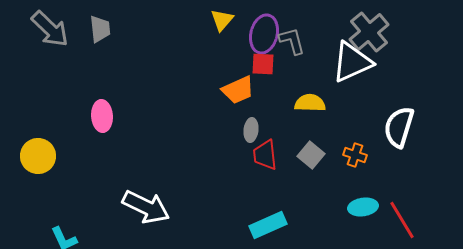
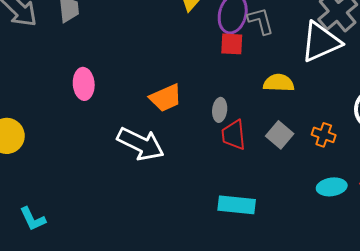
orange trapezoid: (238, 90) -> (166, 98), moved
pink ellipse: (102, 116) -> (84, 84), moved
white arrow: (146, 207) -> (141, 144), moved
cyan rectangle: (268, 225) -> (237, 205), turned 30

